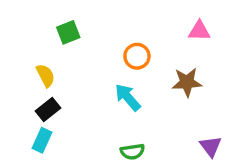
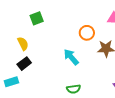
orange circle: (137, 56) -> (87, 33), moved
cyan rectangle: (42, 140) -> (11, 82), moved, turned 48

